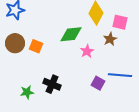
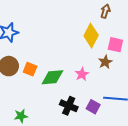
green diamond: (71, 34) -> (52, 77), moved
black cross: (52, 84) -> (69, 106), moved

